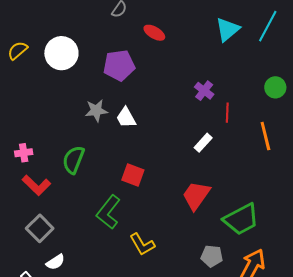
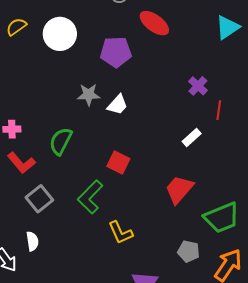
red ellipse: (154, 33) -> (154, 23), size x1.4
white trapezoid: (126, 118) -> (117, 105), turned -115
gray square: (40, 228) -> (39, 199), moved
white semicircle: (55, 262) -> (32, 241), turned -72

